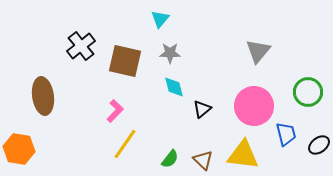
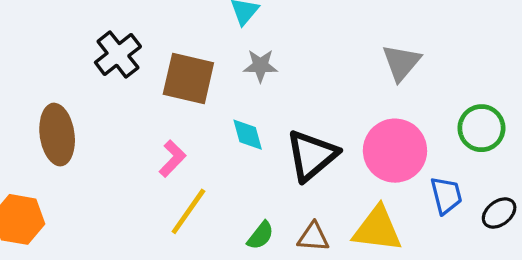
cyan diamond: (174, 87) -> (248, 135), moved
black triangle: (202, 109) -> (312, 155), size x1.8
brown triangle: (203, 160) -> (313, 237), turned -40

